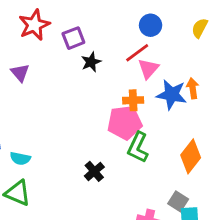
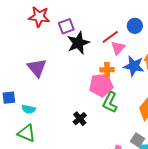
red star: (34, 25) -> (39, 17), turned 30
blue circle: (151, 25) -> (135, 26), moved
black star: (91, 62) -> (78, 43), size x1.6
purple triangle: (20, 73) -> (37, 68), moved, size x1.5

